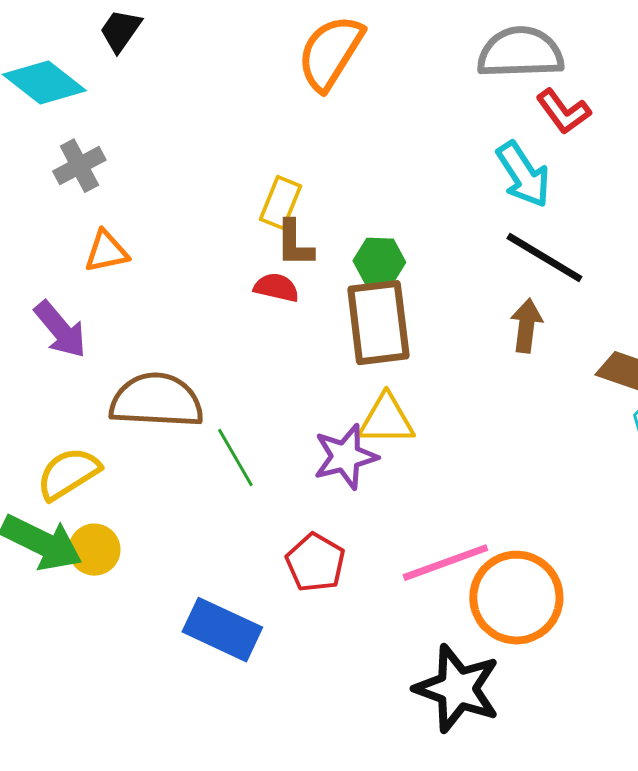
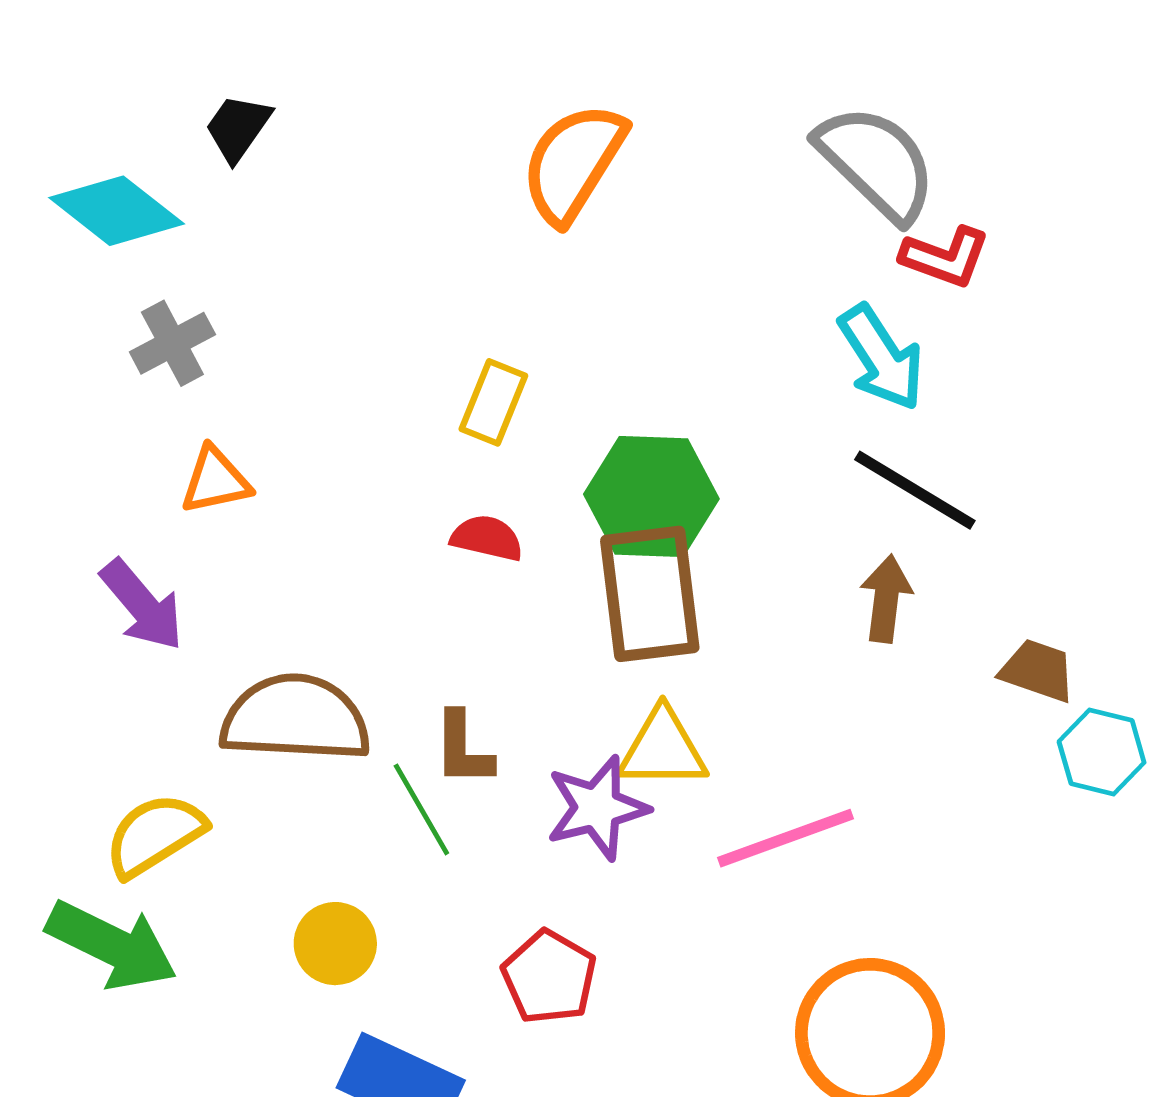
gray semicircle: (520, 53) -> (876, 163), turned 46
red L-shape: (563, 112) -> (945, 257), turned -34
brown L-shape: (294, 244) -> (463, 749), moved
green hexagon: (379, 262) -> (651, 497), size x1.6
yellow circle: (94, 550) -> (335, 944), moved
pink line: (445, 563) -> (785, 838), moved

